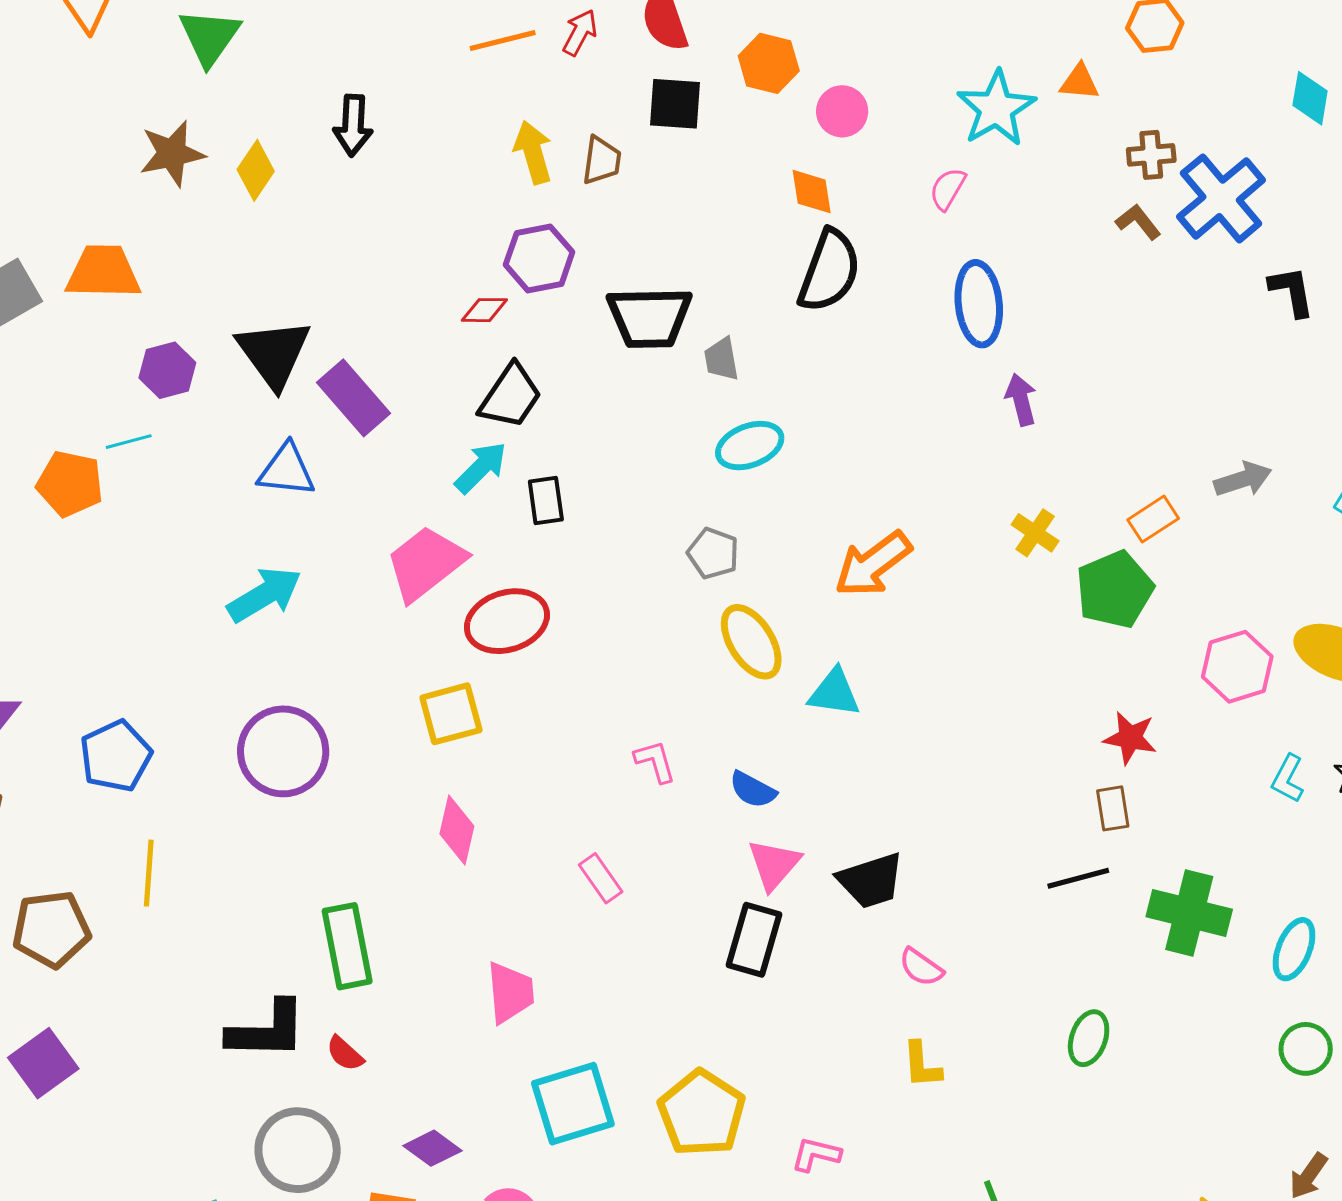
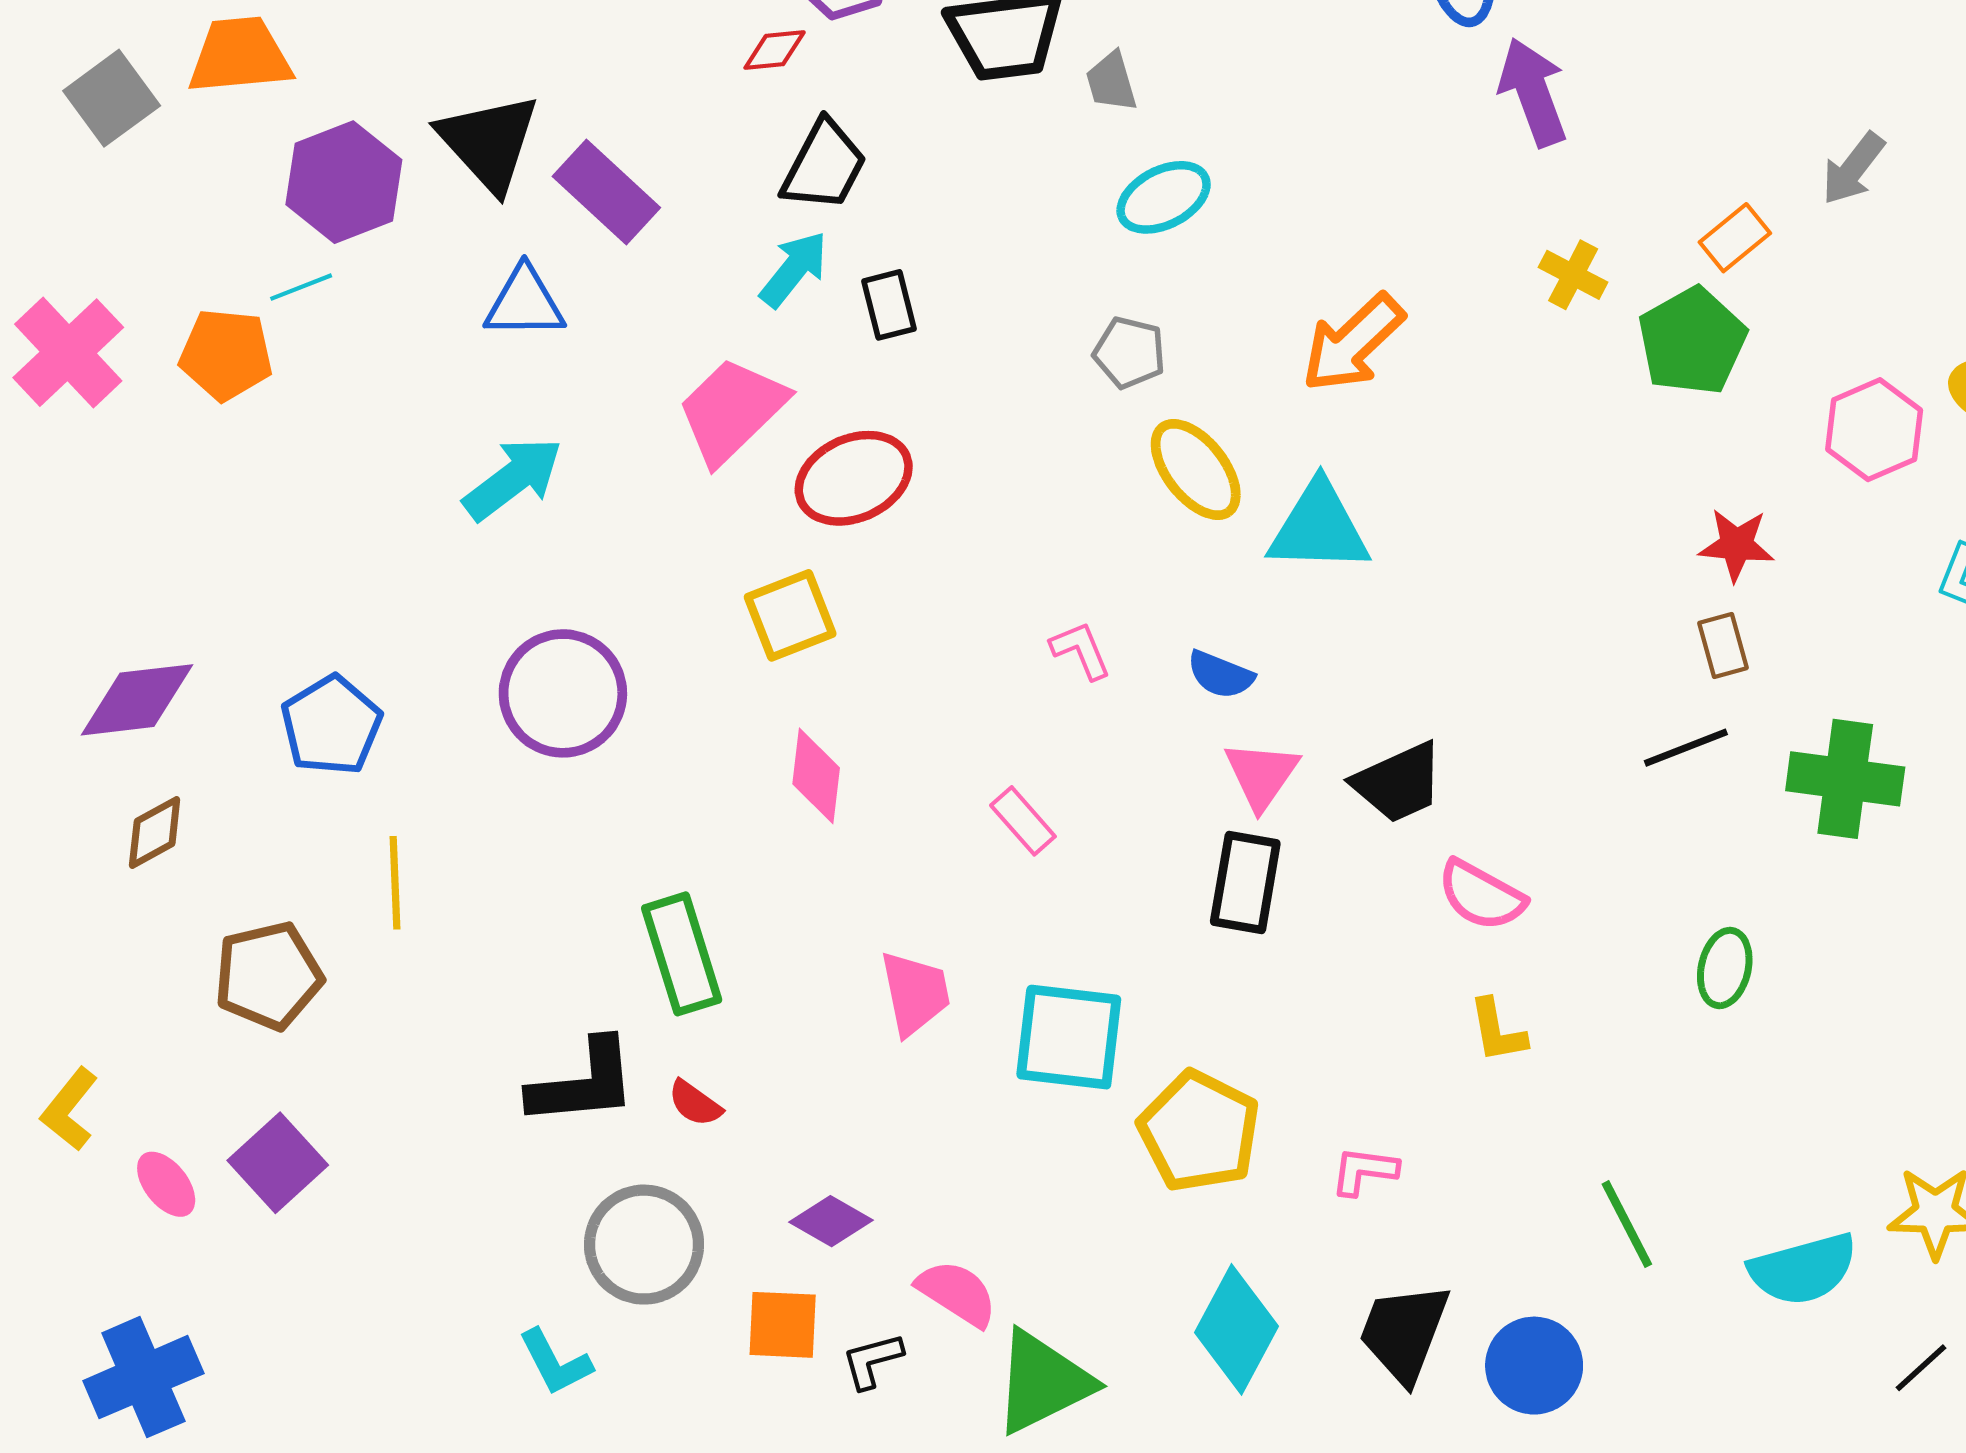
purple hexagon: (167, 370) -> (344, 182), size x1.5
purple arrow: (1021, 400) -> (1533, 92), size x1.5
gray arrow: (1243, 479) -> (1853, 169), turned 152
cyan triangle: (834, 693) -> (1319, 527), size x1.4
pink semicircle: (921, 967) -> (1481, 895), size x1.4
cyan square: (573, 1104) -> (1069, 1037), moved, turned 30

